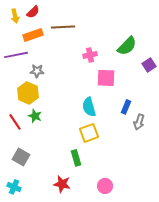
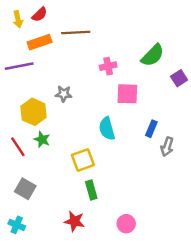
gray star: (37, 71) -> (64, 94), moved
yellow square: (89, 133) -> (83, 160), moved

